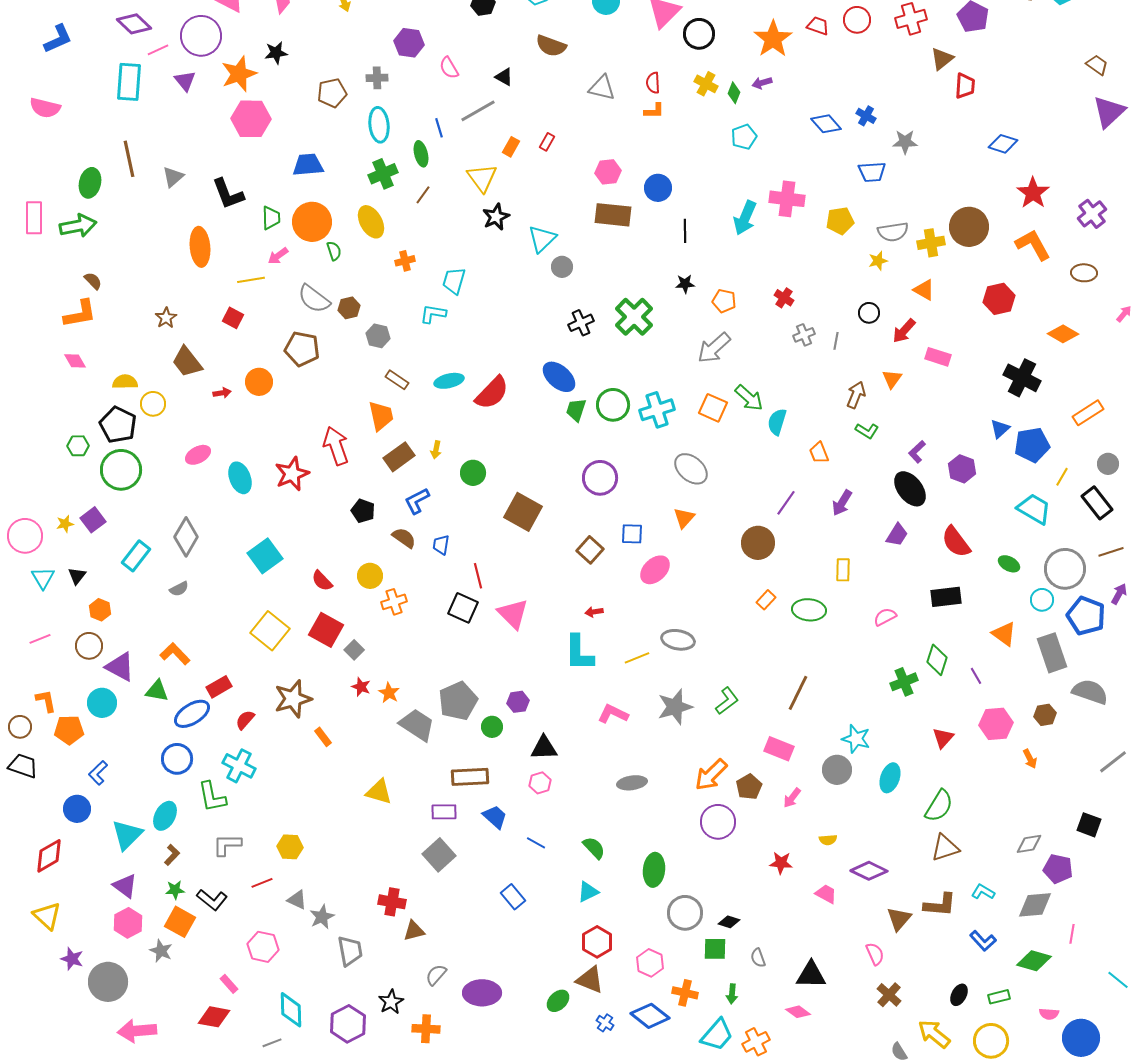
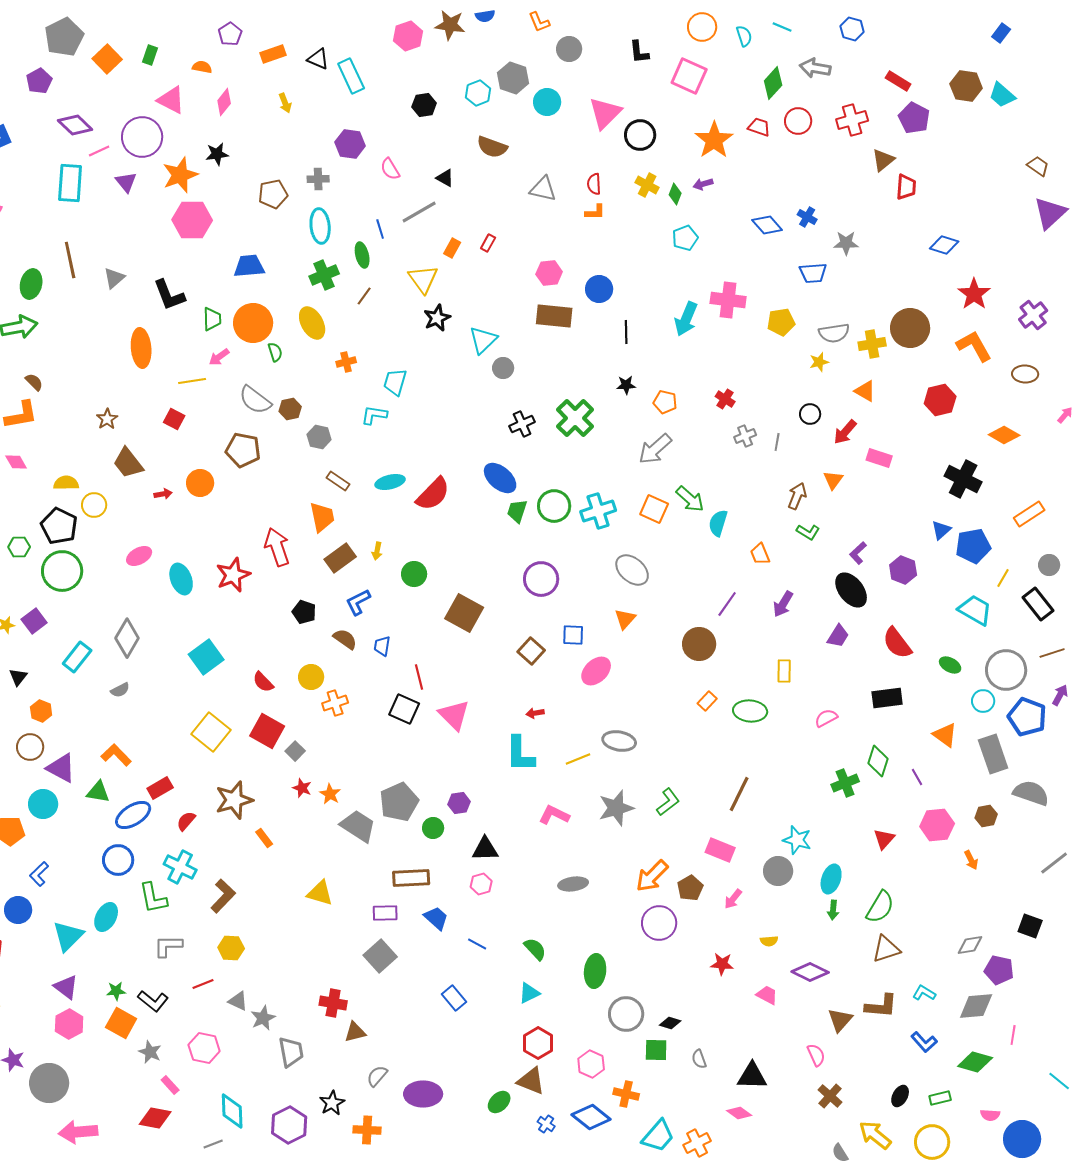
brown L-shape: (172, 855) -> (223, 896), moved, size x1.6
gray star: (161, 951) -> (150, 1052), moved
green arrow: (732, 994) -> (833, 910), moved

